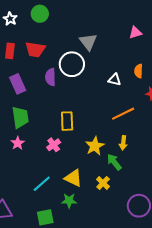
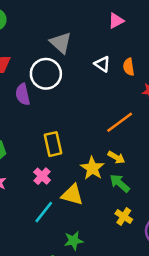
white triangle: (115, 80) -> (102, 64), moved, turned 32
yellow arrow: (123, 143) -> (116, 157), moved, turned -56
yellow triangle: (73, 178) -> (72, 195), moved
yellow cross: (103, 183) -> (124, 216), moved
cyan line: (42, 184) -> (44, 212), moved

